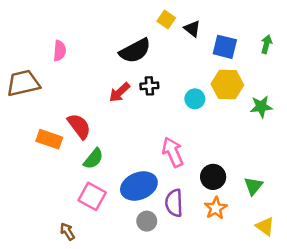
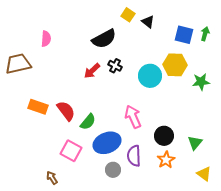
blue square: (225, 47) -> (184, 35), moved
black cross: (149, 86) -> (115, 66), turned 32
cyan circle: (195, 99) -> (150, 76), size x1.5
red semicircle: (79, 126) -> (66, 111), moved
green semicircle: (93, 159) -> (88, 122), moved

